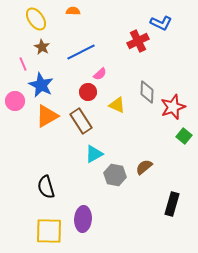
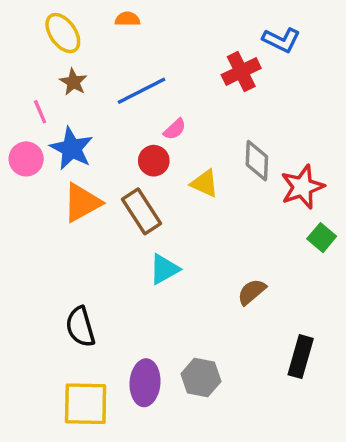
pink circle: (15, 101) -> (26, 159), moved
gray hexagon: (115, 175) -> (201, 378), moved

